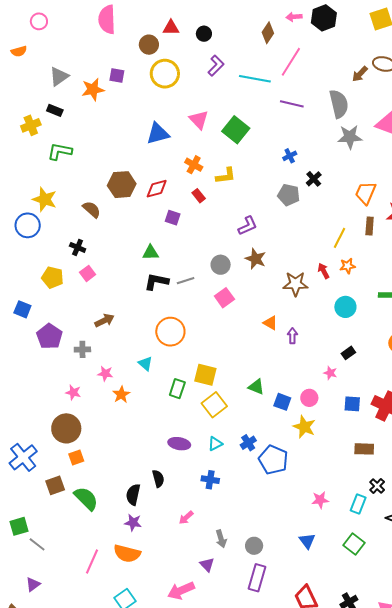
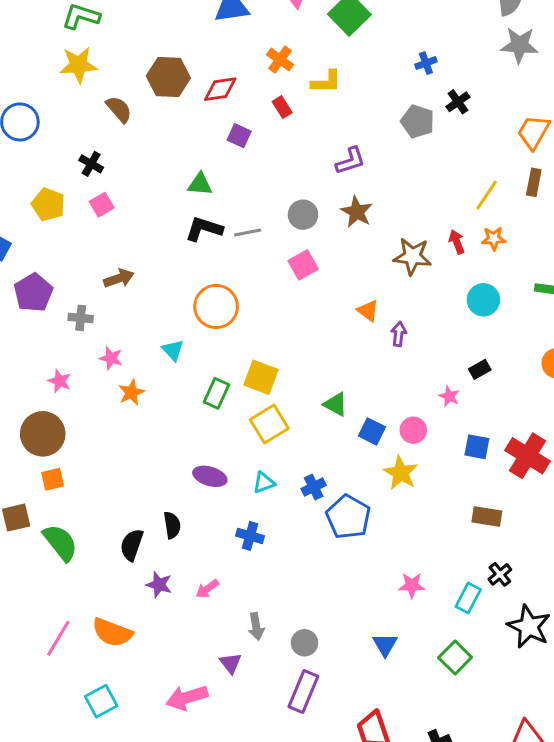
yellow star: (45, 199) -> (78, 65), moved, turned -30
purple star: (133, 523) -> (159, 585), moved

